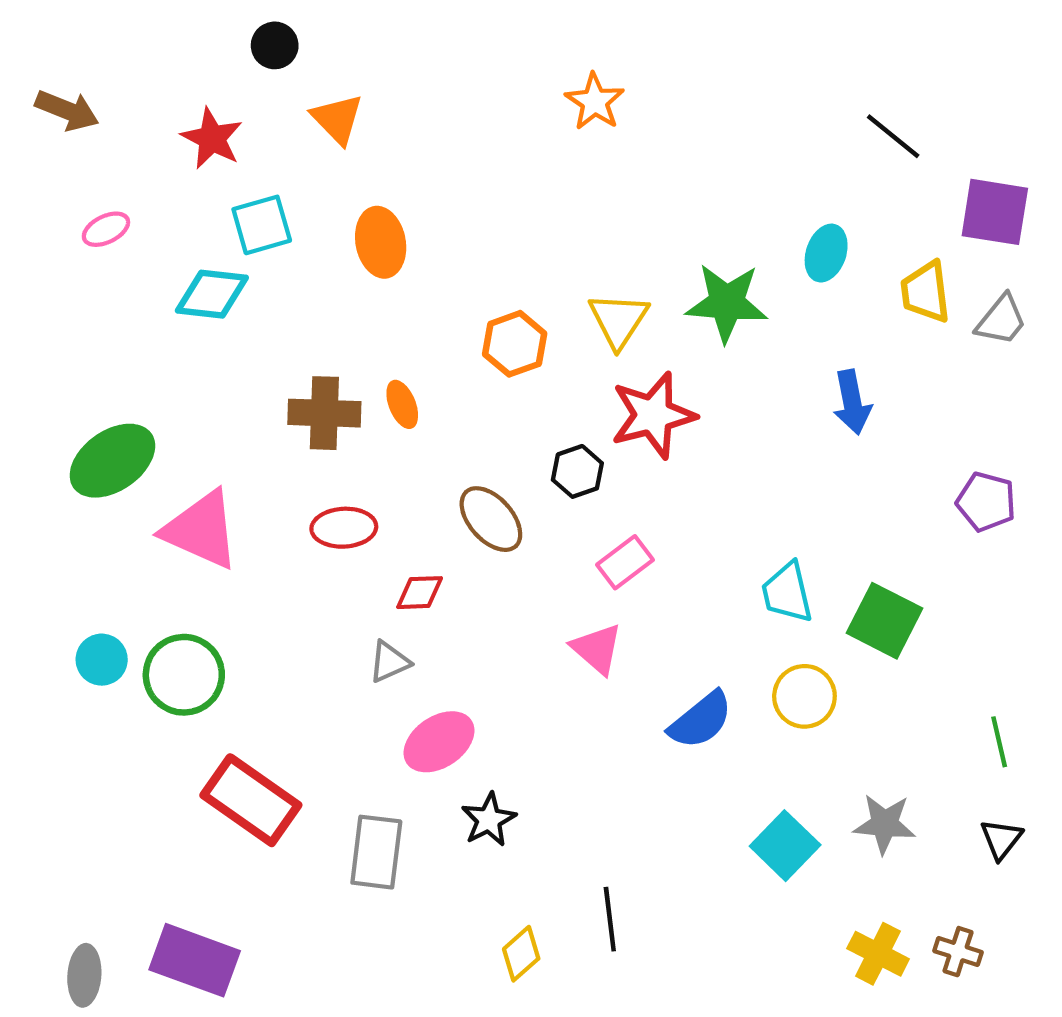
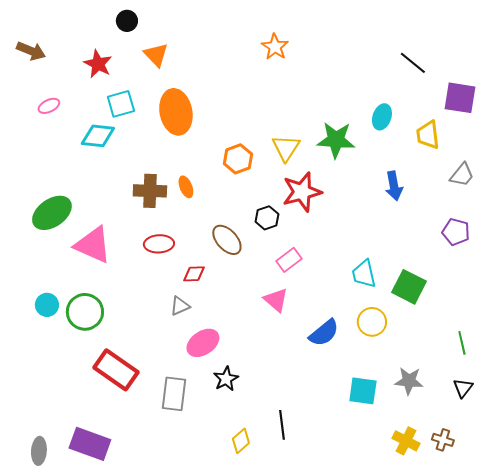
orange ellipse: (381, 242) -> (176, 112), size x1.4
gray trapezoid: (1001, 320) -> (462, 175), moved
cyan square: (785, 846) -> (363, 391), turned -36

